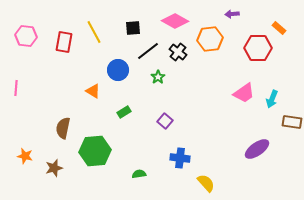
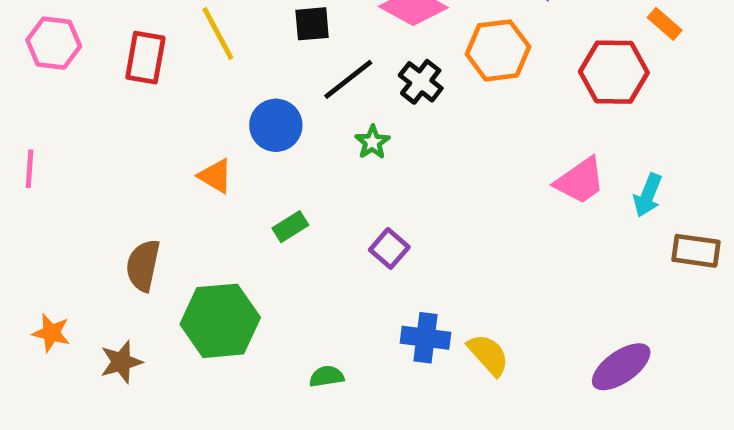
purple ellipse: (257, 149) -> (621, 367), moved
yellow semicircle: (206, 183) -> (488, 355), moved

